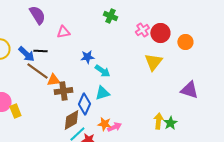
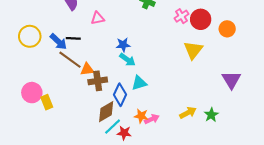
cyan arrow: (102, 71) -> (127, 60), moved
purple triangle: (189, 90) -> (231, 80), turned 42
yellow arrow: (158, 121) -> (188, 113), moved, turned 56

